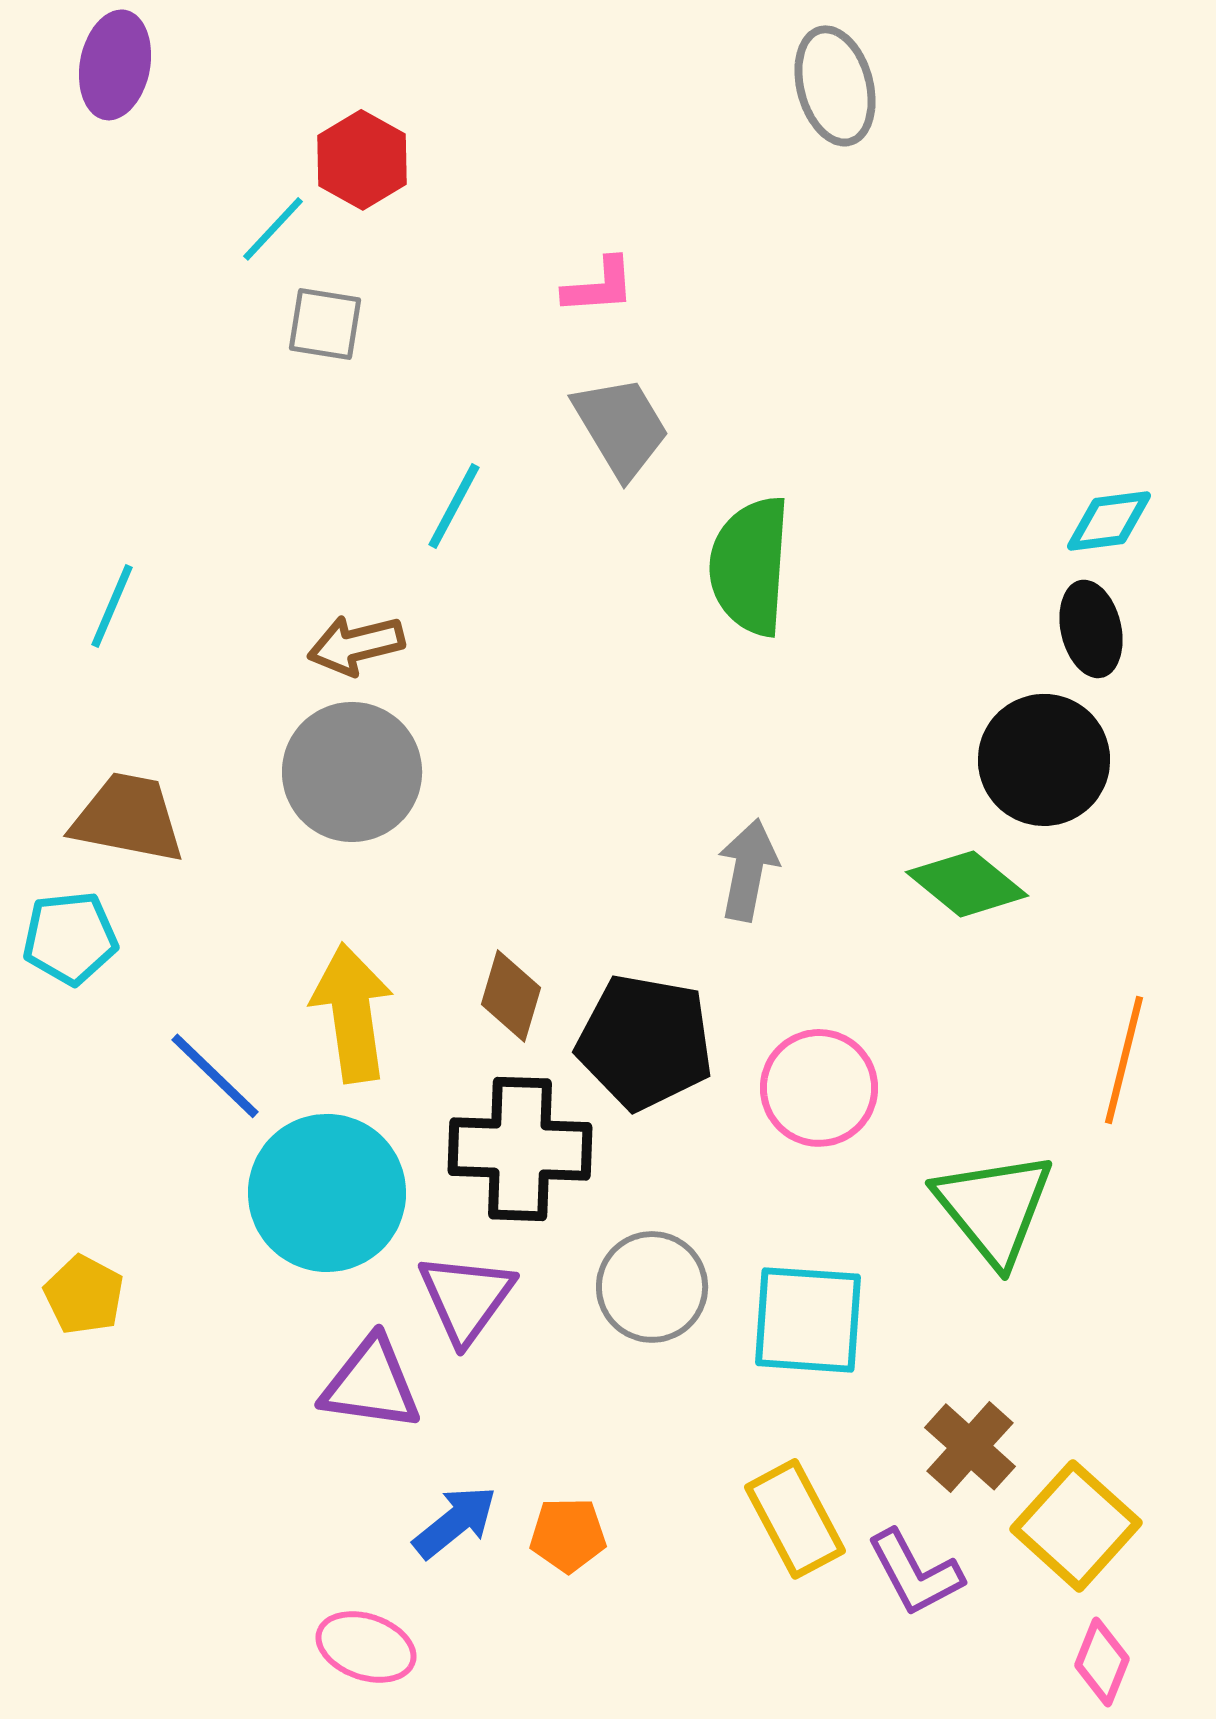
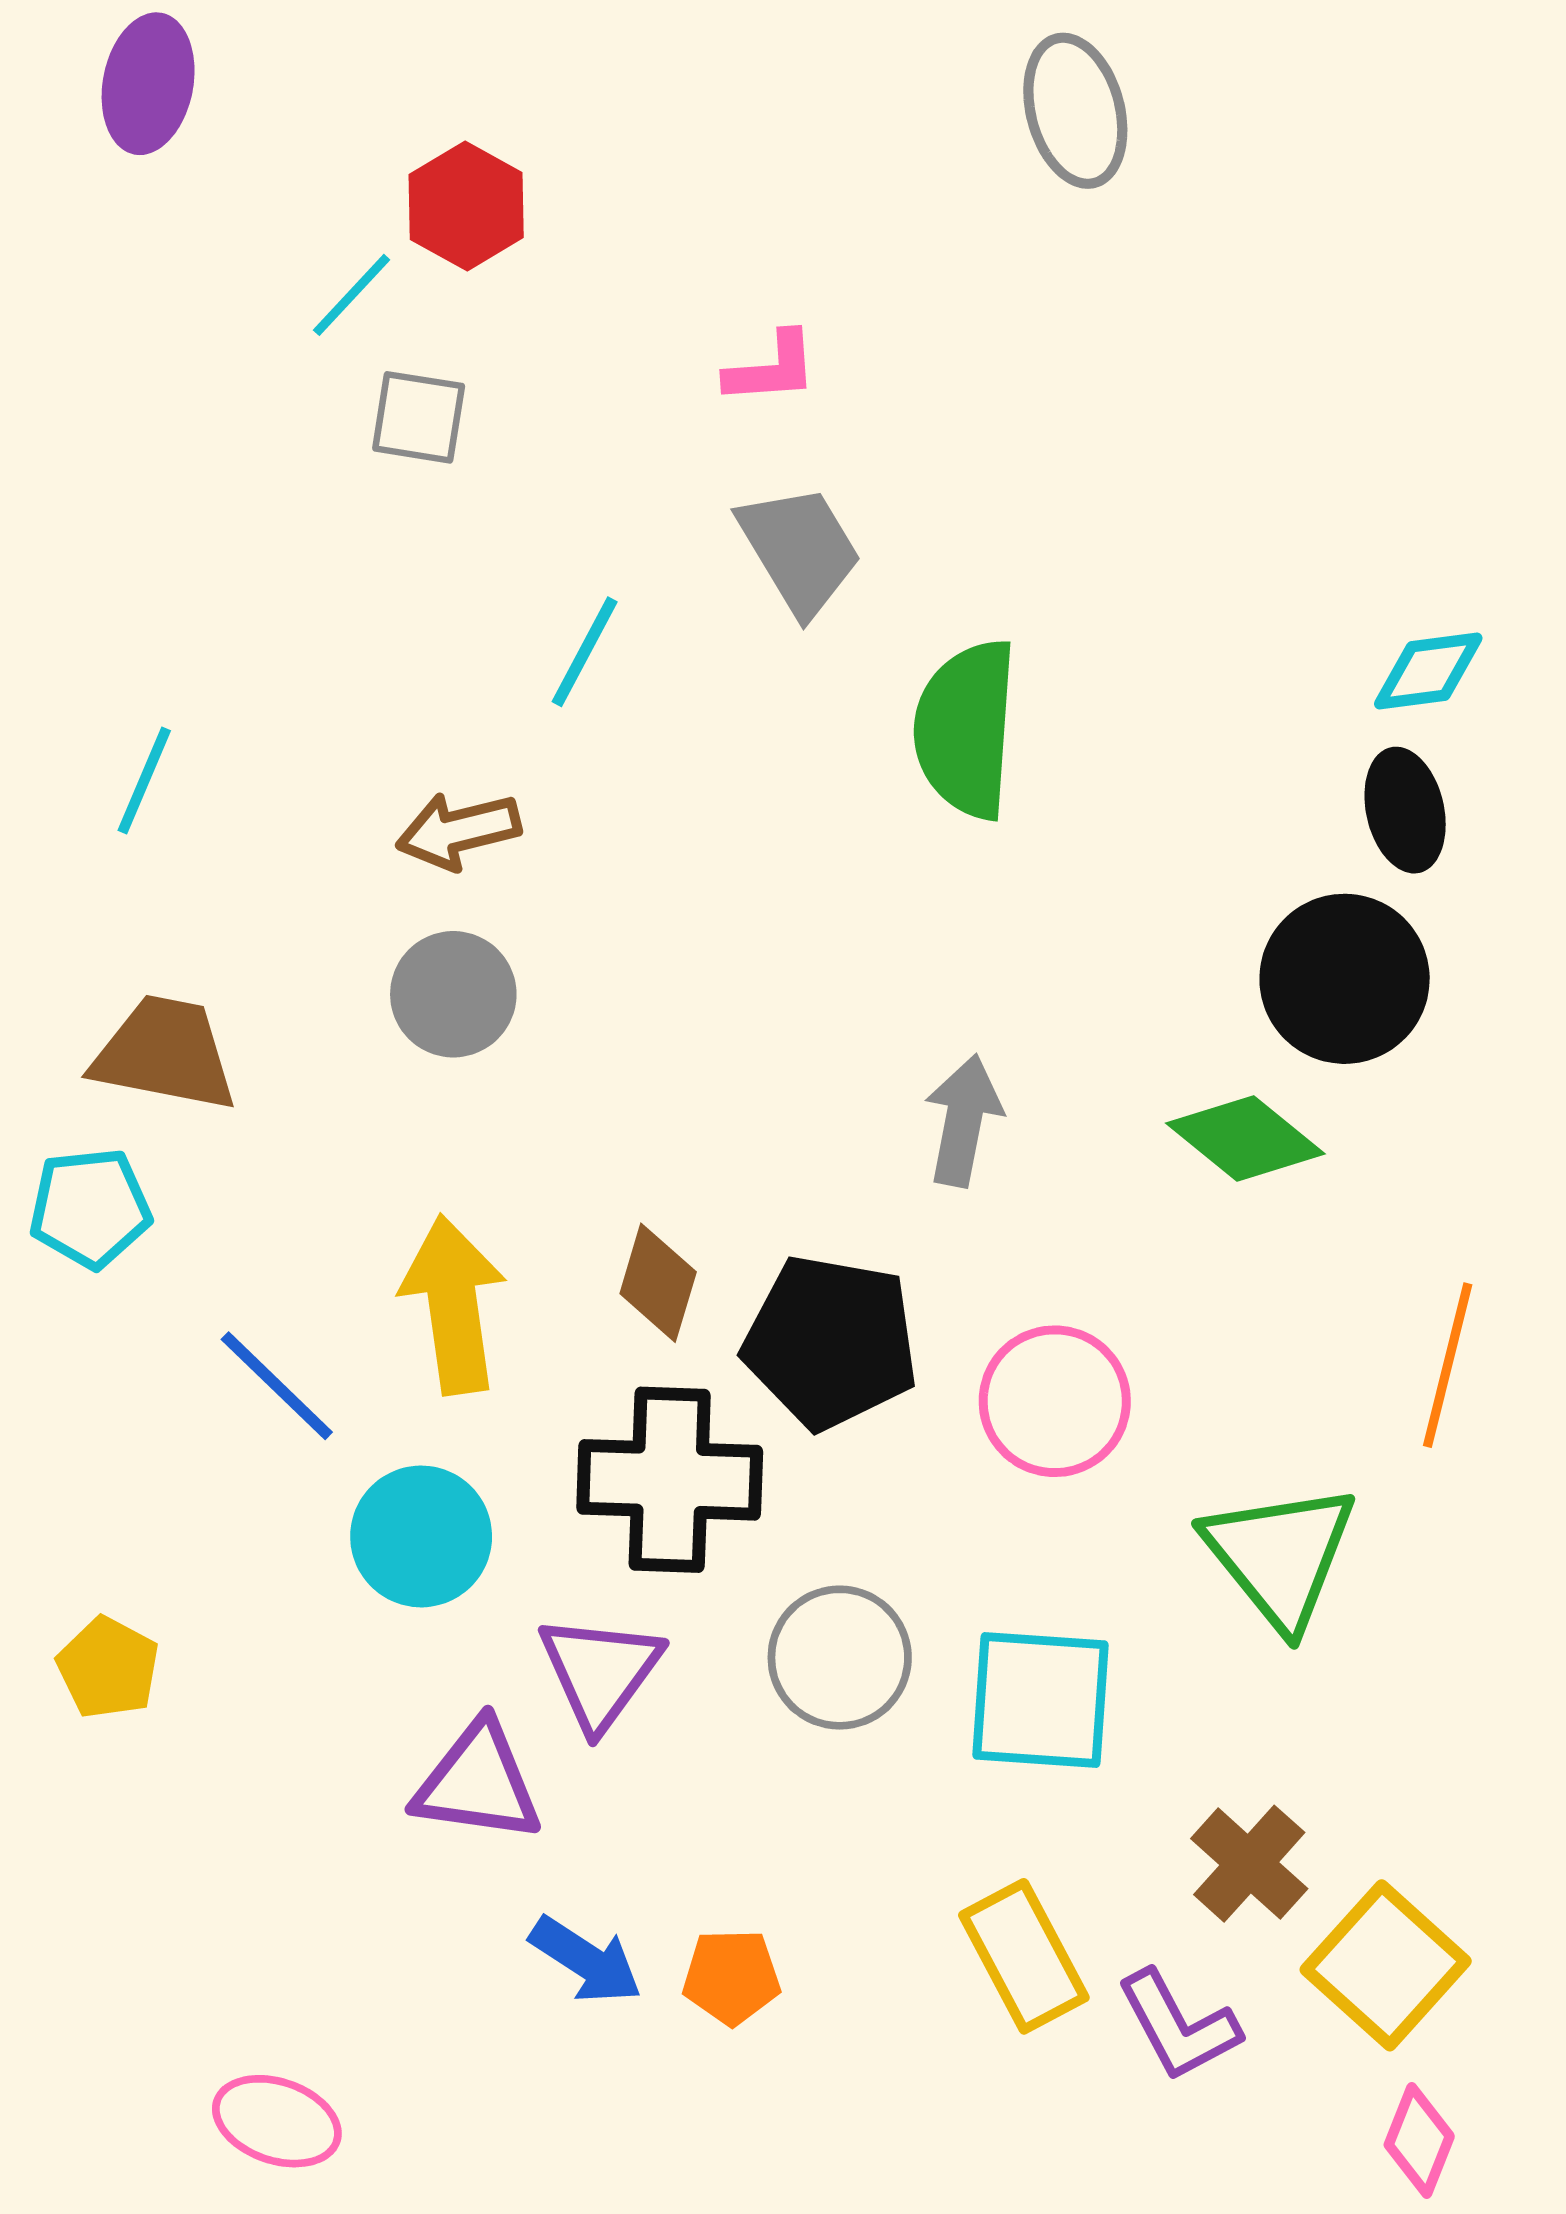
gray circle: (352, 772) -> (453, 994), size x0.7
cyan circle: (327, 1193) -> (421, 1536), size x0.7
blue arrow: (455, 1522) -> (586, 1960), turned 72
pink ellipse: (366, 1647) -> (277, 2121), moved

